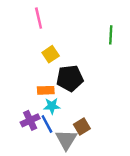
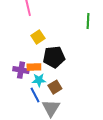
purple cross: (30, 120) -> (21, 70), moved, turned 35
brown square: (82, 126) -> (55, 87), moved

